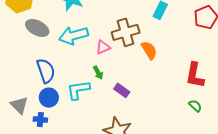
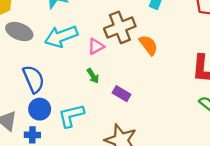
cyan L-shape: (78, 90) -> (71, 116), moved

